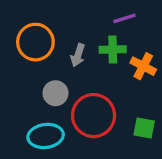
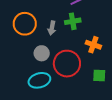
orange cross: (143, 66) -> (93, 45), moved
green square: (144, 128) -> (99, 76), moved

